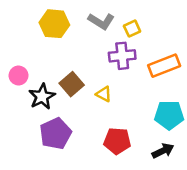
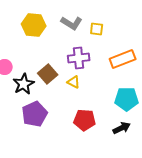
yellow square: (132, 29) -> (97, 29), turned 32
purple cross: (122, 56) -> (79, 58), moved

